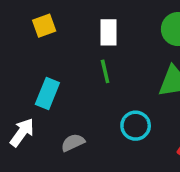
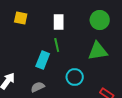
yellow square: (44, 26) -> (21, 18), turned 32
cyan rectangle: (47, 93) -> (43, 60), moved

